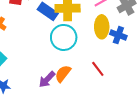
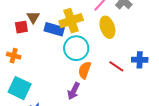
blue cross: (118, 35) -> (140, 60), moved
orange semicircle: (63, 74) -> (85, 70), moved

